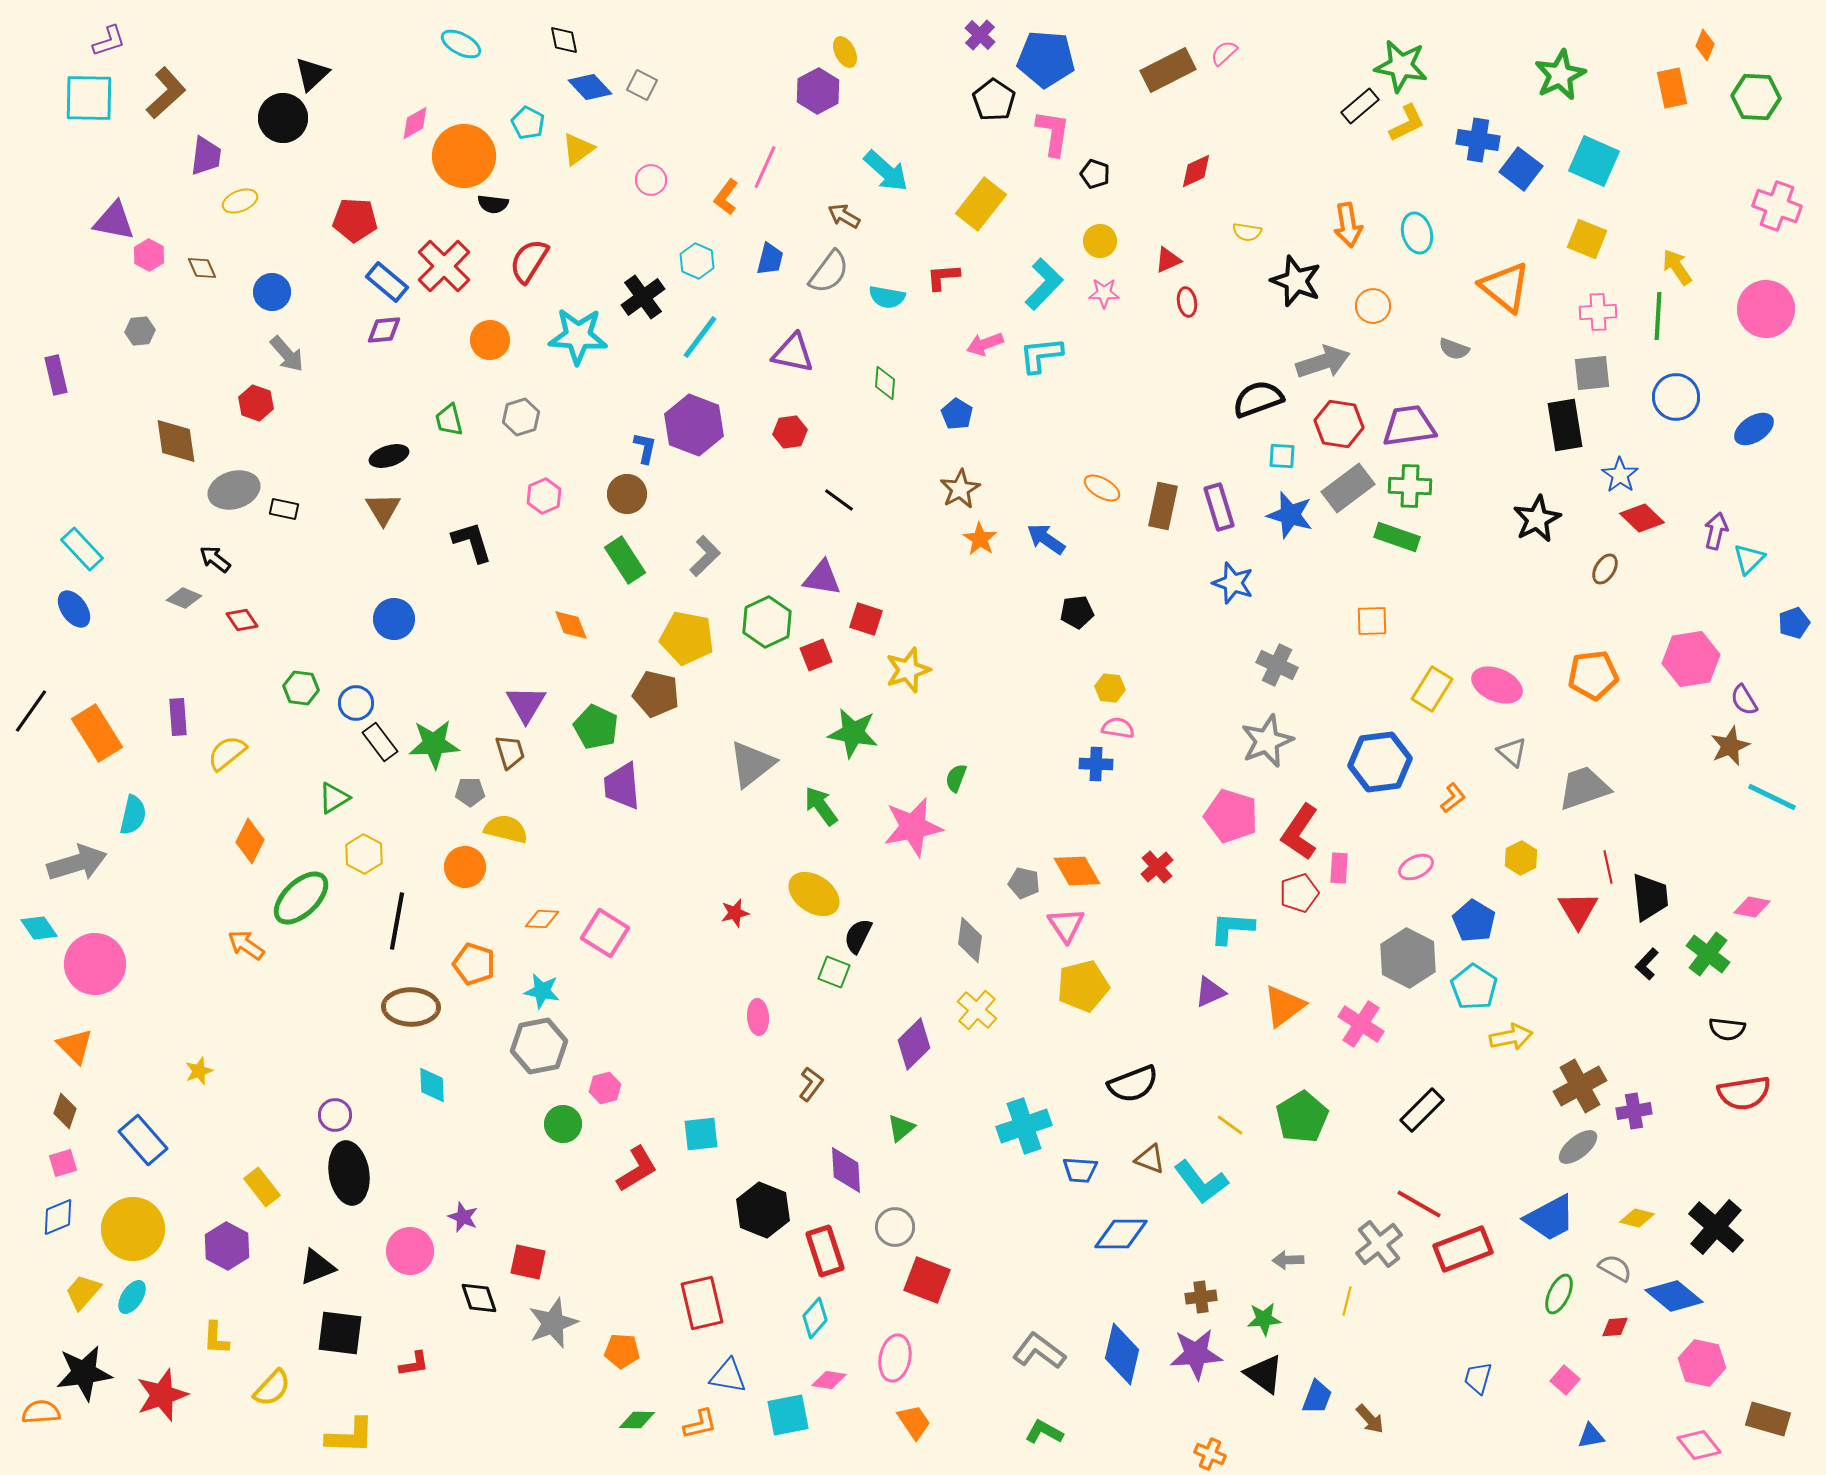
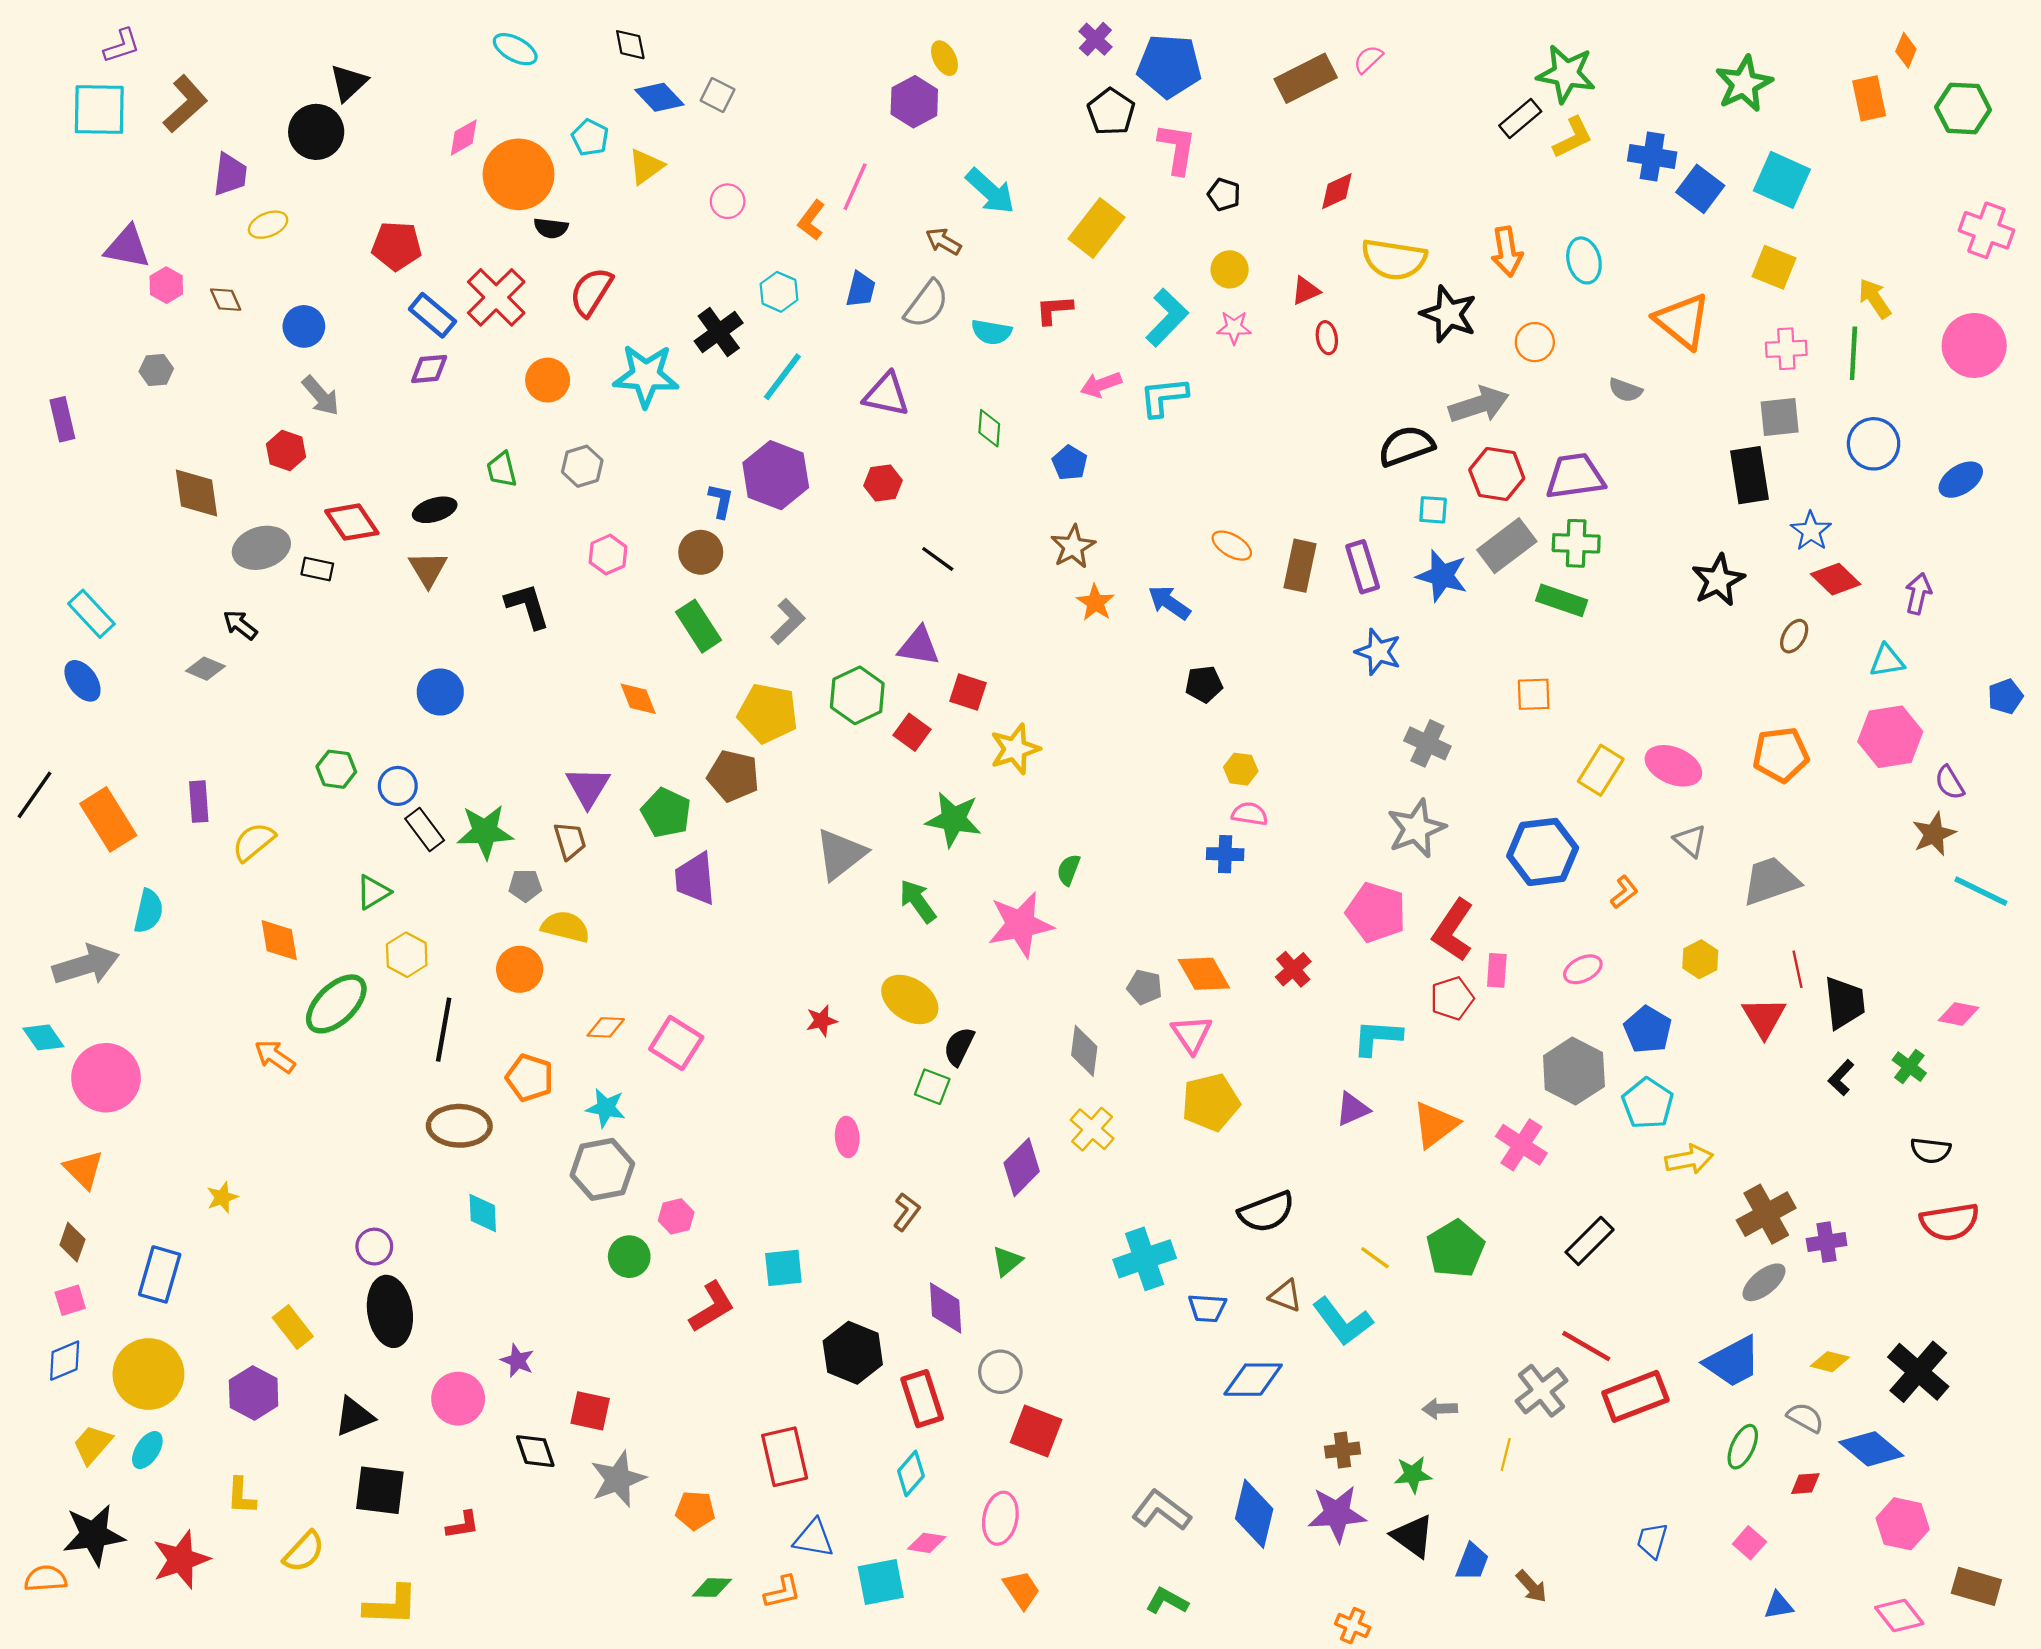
yellow semicircle: (1247, 232) -> (1394, 259), size x2.0
cyan triangle: (1749, 559) -> (1887, 661), moved, turned 36
red diamond: (242, 620) -> (352, 522), moved, size x1.5
red square: (816, 655) -> (912, 732), turned -32
orange diamond: (250, 841) -> (279, 940), turned -36
green cross: (1708, 954) -> (1909, 1067), size x0.7
blue rectangle: (143, 1140) -> (160, 1274), turned 57

